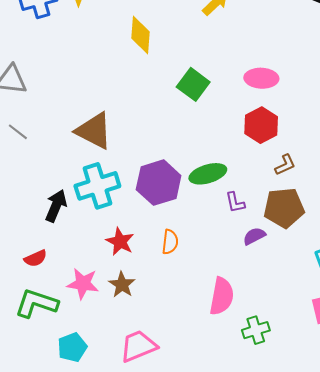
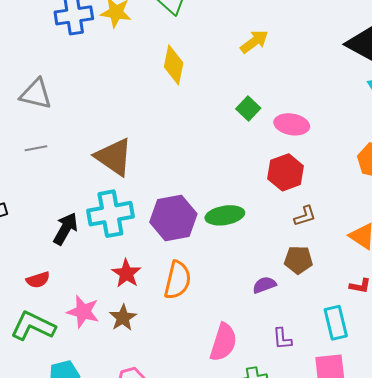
green square: (193, 84) -> (248, 108), moved, size x0.7
gray line: (18, 132) -> (36, 148), turned -55
purple L-shape: (235, 203) -> (282, 339), moved
brown pentagon: (284, 208) -> (298, 260), size x0.7
orange semicircle: (170, 242) -> (178, 280), size x1.5

